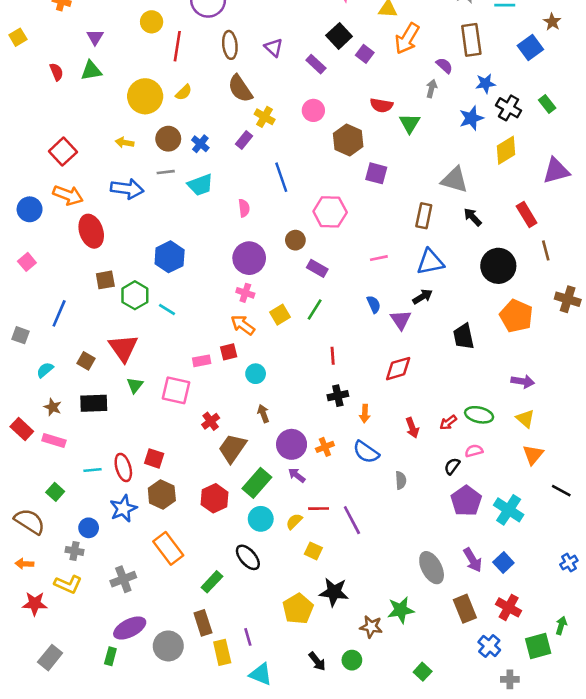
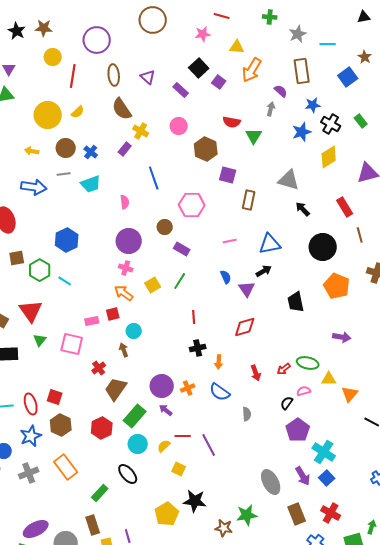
brown rectangle: (424, 216) -> (249, 200), moved
brown arrow: (263, 414) -> (124, 350), moved
yellow triangle: (525, 419) -> (329, 379), moved, turned -42
cyan cross: (509, 510) -> (324, 452), moved
gray cross: (123, 579) -> (29, 473), moved

